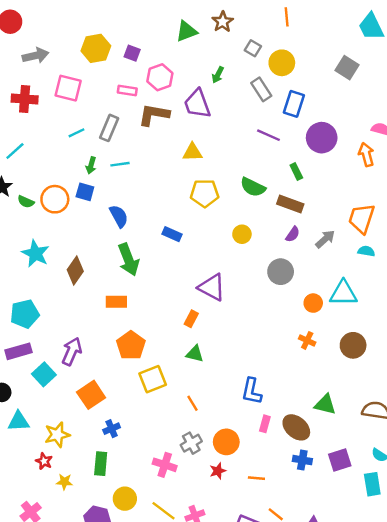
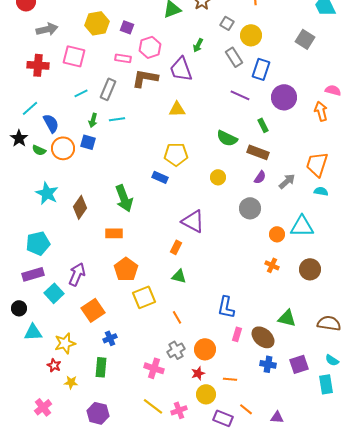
yellow pentagon: (205, 193) -> (176, 154), moved
blue semicircle: (119, 216) -> (51, 123), moved
yellow circle: (125, 499) -> (206, 394), moved

